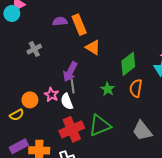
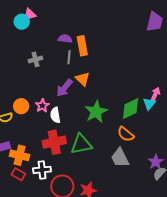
orange triangle: (93, 47) -> (83, 79), moved
green diamond: (128, 64) -> (131, 109), moved
gray line: (73, 86) -> (69, 57), moved
orange semicircle: (136, 88) -> (126, 134), moved, turned -72
green star: (108, 89) -> (96, 112), size x1.6

